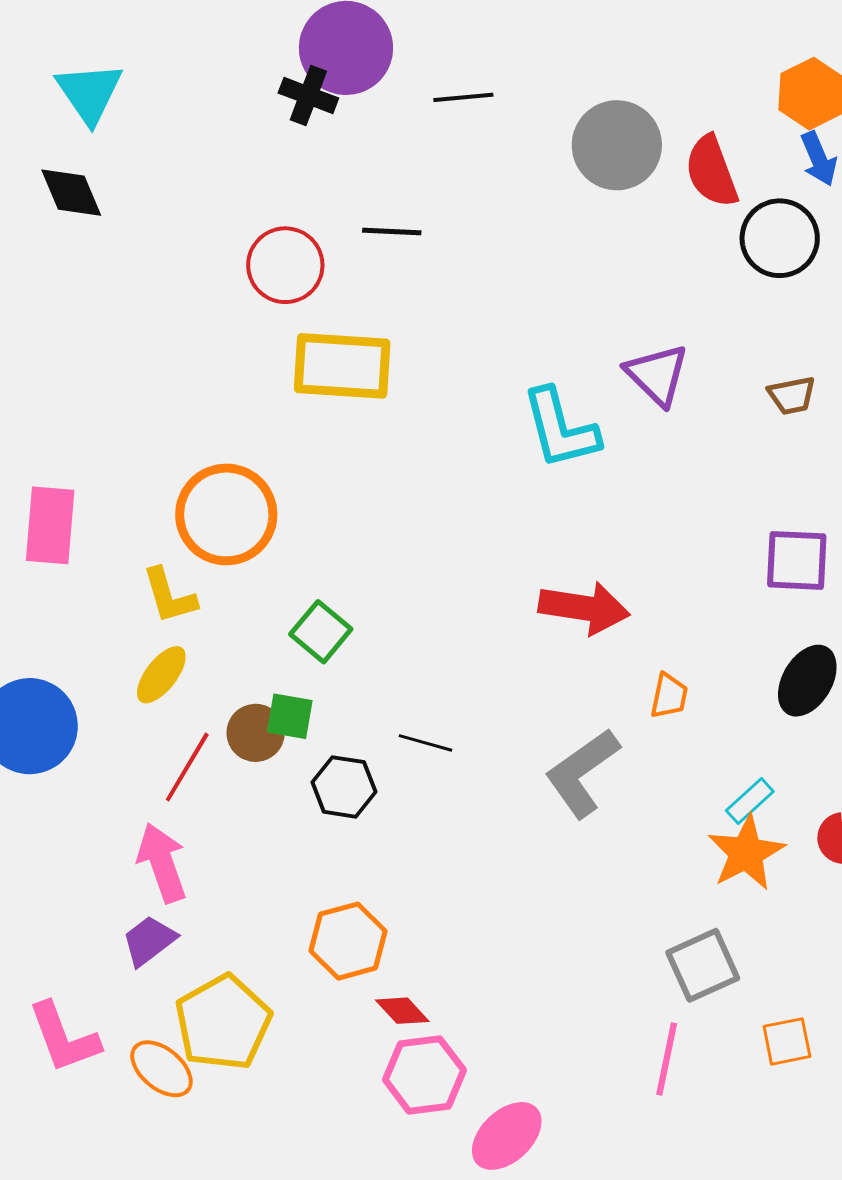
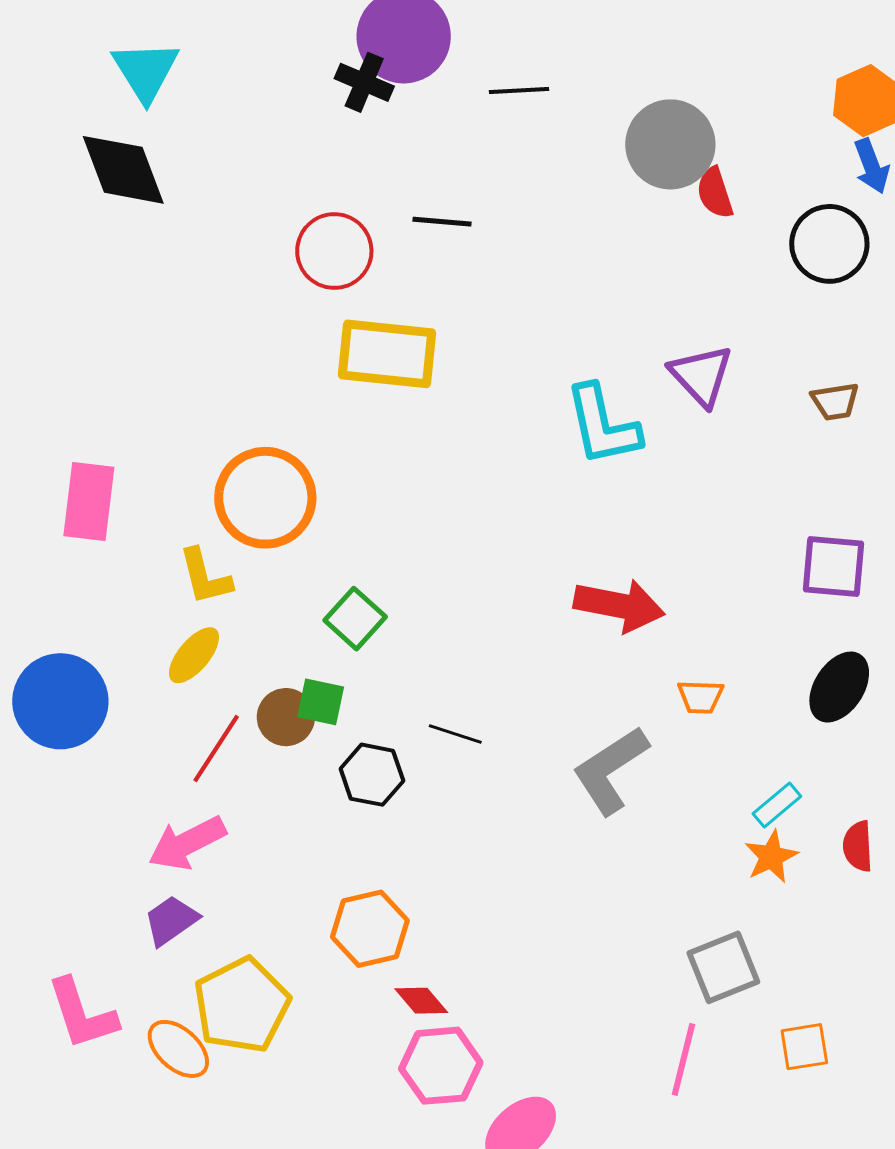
red semicircle: (712, 171) -> (715, 193), moved, size x0.7
black diamond: (71, 193) -> (123, 170), size x1.4
orange trapezoid: (669, 696) -> (700, 697), turned 78
orange star: (746, 853) -> (771, 857), size x0.7
pink arrow: (162, 863) -> (187, 843), turned -100

